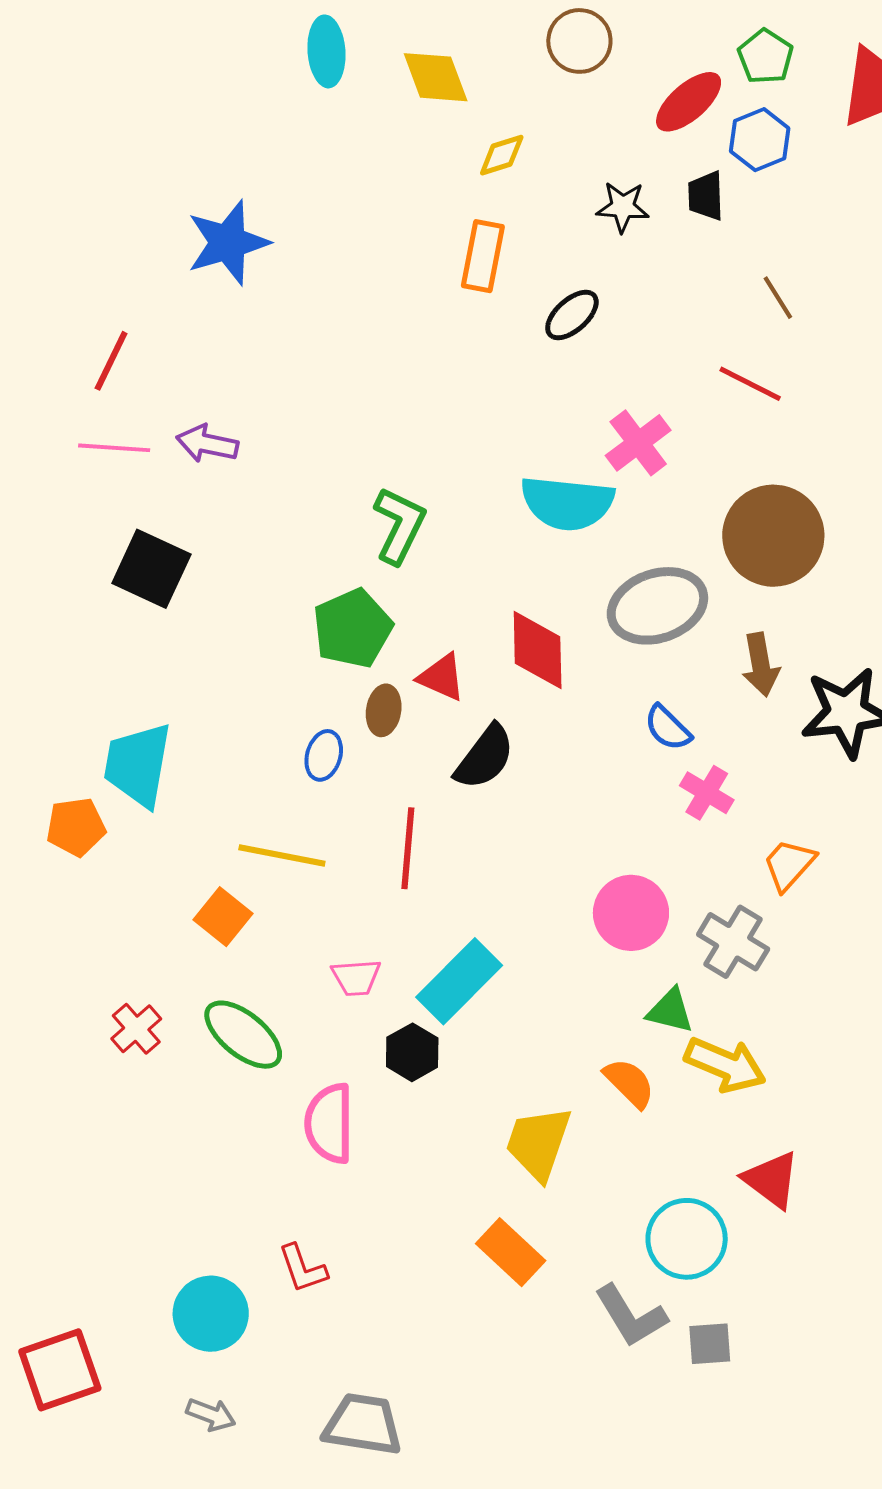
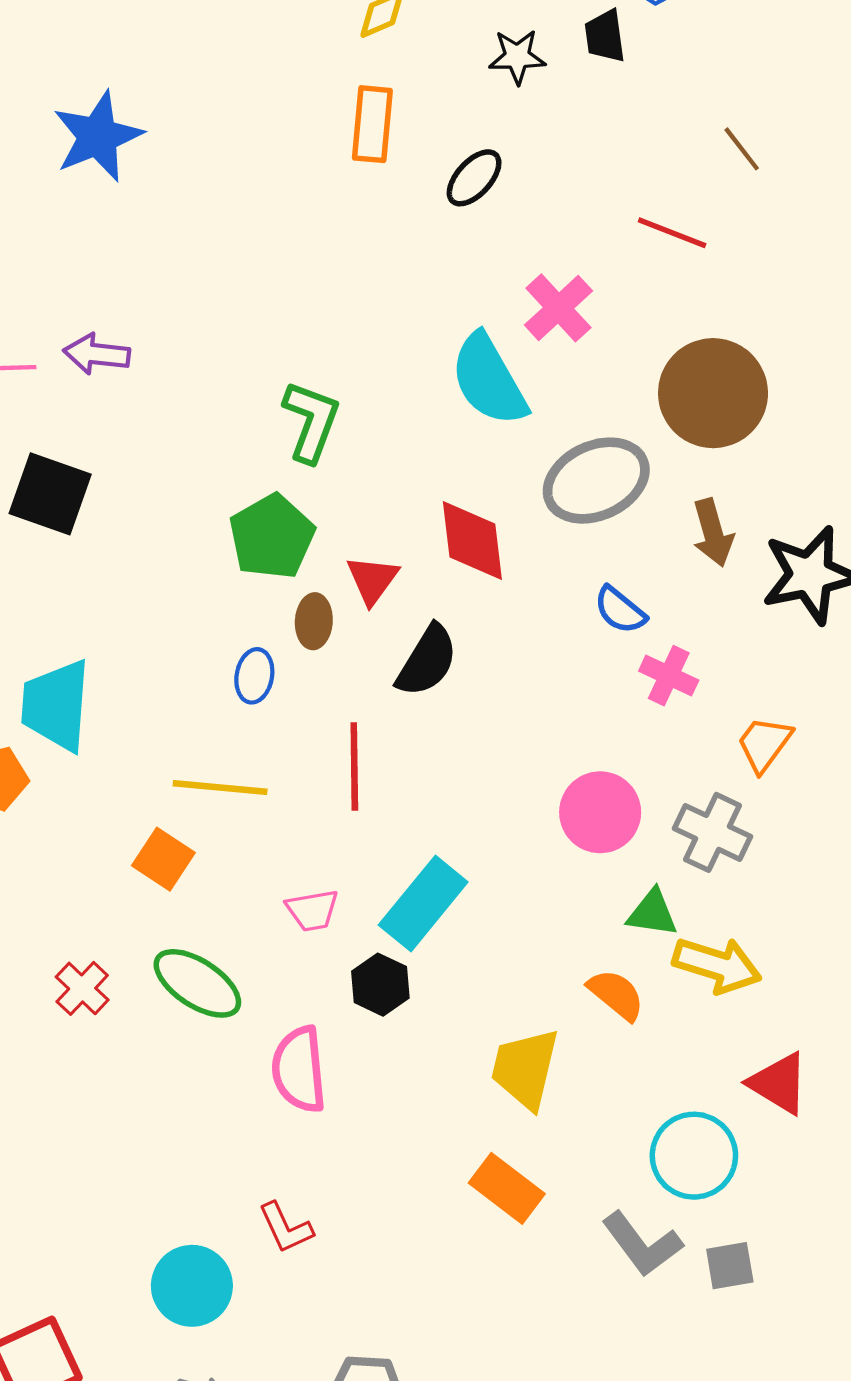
brown line: (778, 298) -> (742, 149), moved
cyan semicircle: (567, 503) -> (489, 380), turned 60
red triangle: (442, 677) -> (372, 580), turned 48

